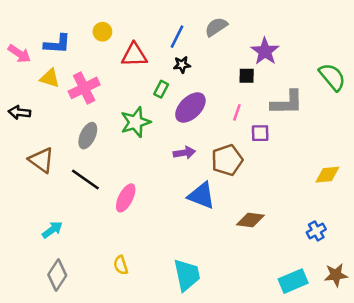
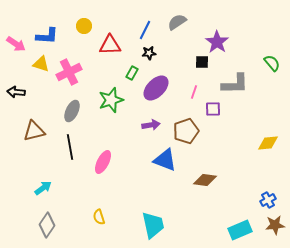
green semicircle: (332, 77) -> (272, 63), size x0.7
brown triangle: (41, 160) -> (34, 131), turned -50
black line: (85, 180) -> (70, 147), turned 45
blue cross: (316, 231) -> (268, 200), moved

